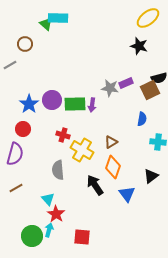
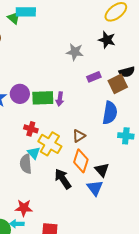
gray star: (110, 88) -> (75, 52), moved
blue semicircle: (142, 119) -> (110, 113), size x1.6
black triangle: (151, 176) -> (102, 170), moved, turned -35
cyan triangle: (48, 199) -> (34, 153), moved
red star: (56, 214) -> (24, 208), turned -30
cyan arrow: (49, 230) -> (17, 224), turned -104

